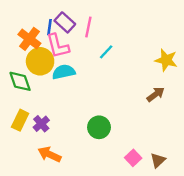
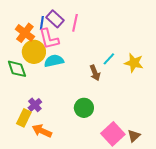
cyan line: (106, 52) -> (109, 59), moved
yellow star: (166, 60) -> (134, 63), moved
brown arrow: (156, 94) -> (95, 73), moved, turned 105
yellow rectangle: (20, 120) -> (24, 118), moved
pink square: (133, 158) -> (113, 134), size x1.6

